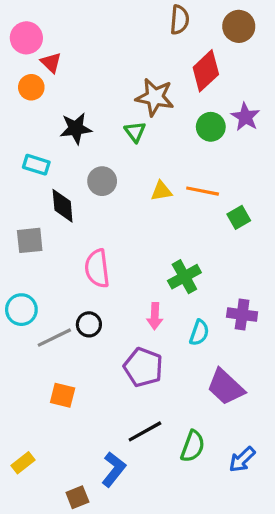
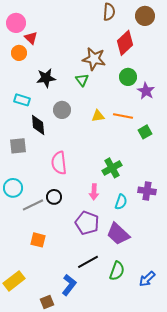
purple star: (245, 117) -> (146, 91), moved
purple trapezoid: (226, 387) -> (118, 234), moved
yellow rectangle: (23, 463) -> (14, 281), size x1.5

